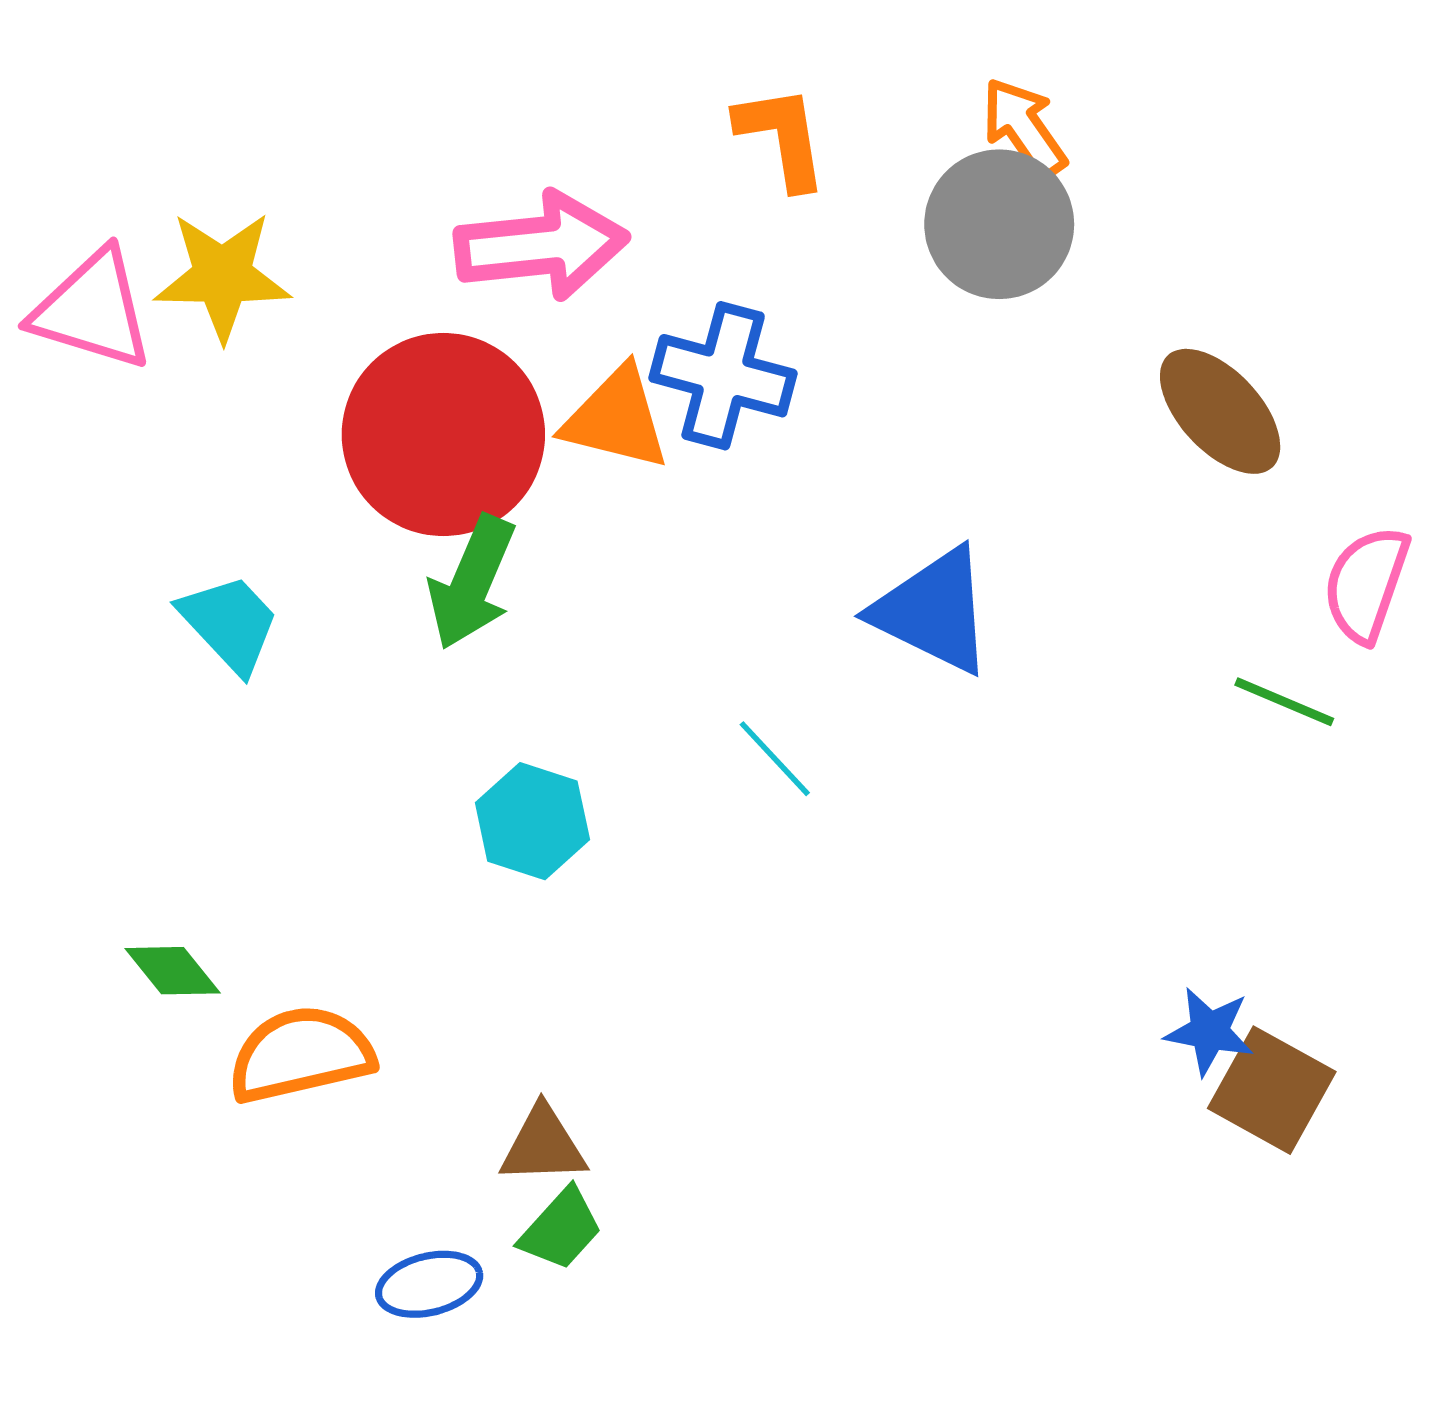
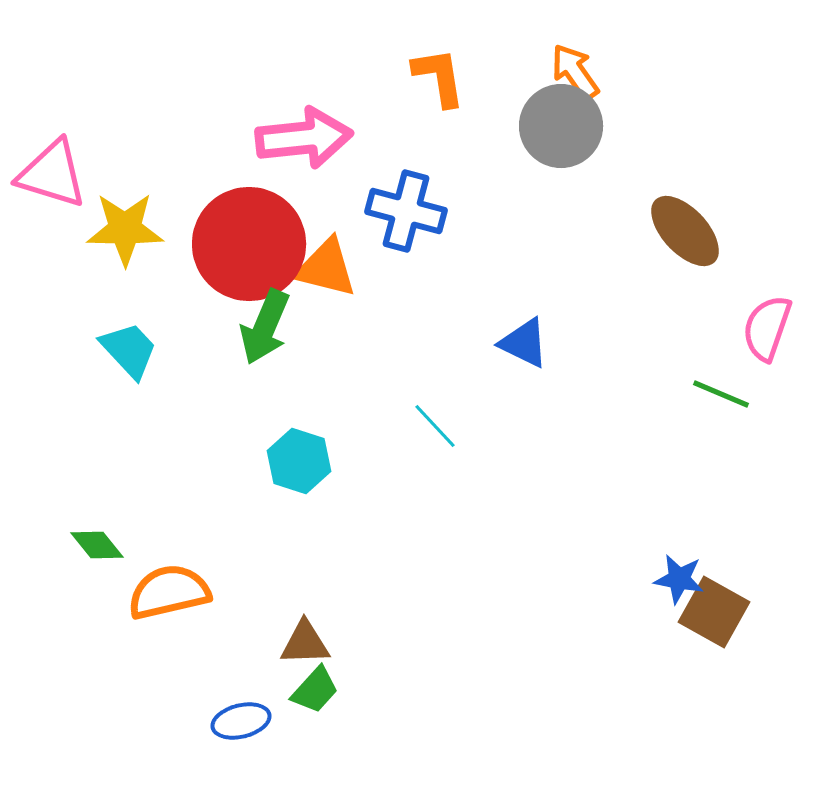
yellow star: (222, 276) -> (125, 229), moved
orange triangle: (616, 418) -> (326, 268), moved
blue triangle: (933, 611) -> (524, 343), size x0.7

